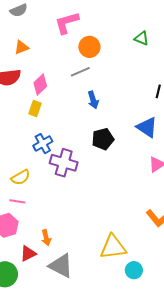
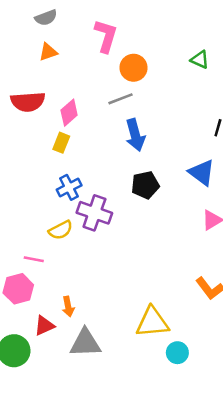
pink L-shape: (67, 23) -> (106, 36), turned 120
orange triangle: (21, 47) -> (48, 52), moved
blue arrow: (93, 100) -> (135, 135), size x1.4
yellow semicircle: (21, 177) -> (61, 230), moved
gray triangle: (61, 266) -> (85, 343), turned -32

